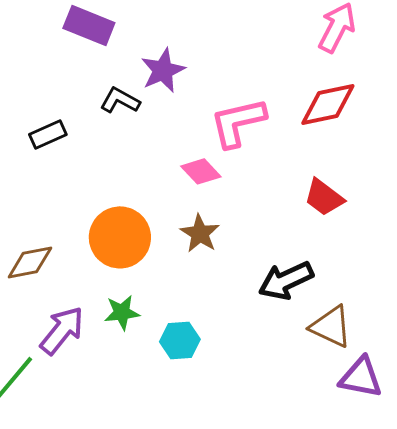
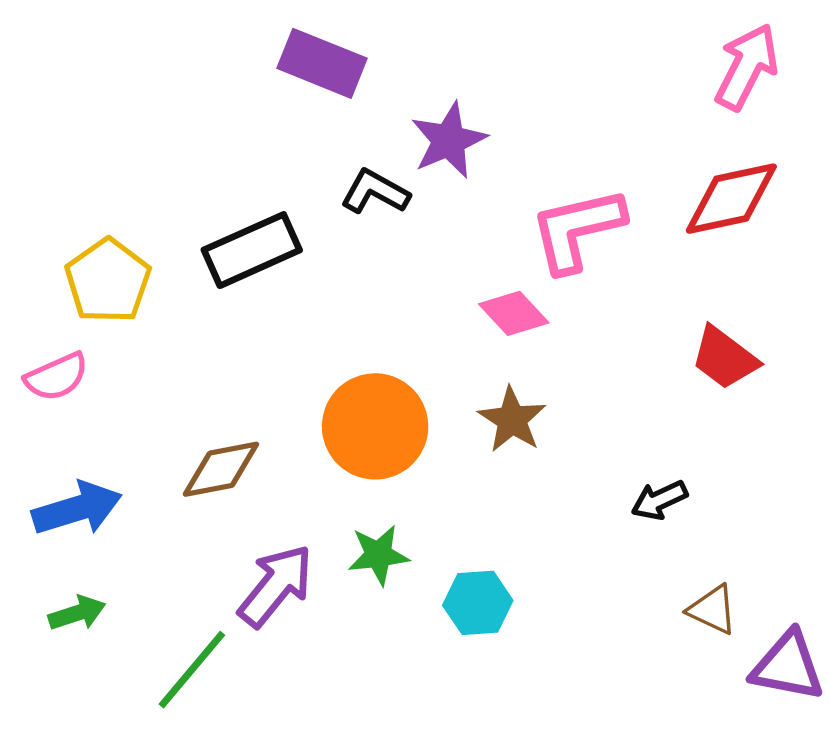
black rectangle: (48, 134) -> (252, 250), size x1.5
black arrow: (286, 280) -> (659, 500), size x0.6
brown triangle: (331, 326) -> (712, 610), moved, size x0.7

